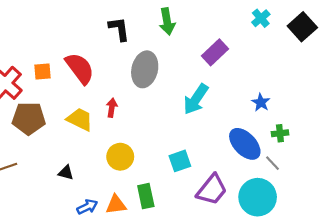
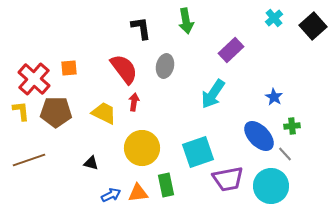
red semicircle: (80, 68) -> (124, 69), moved
gray ellipse: (145, 69) -> (165, 66), size x0.7
yellow circle: (120, 157) -> (142, 148), size x1.4
cyan square: (180, 161) -> (198, 152), size x1.5
purple trapezoid: (212, 190) -> (228, 179), turned 40

